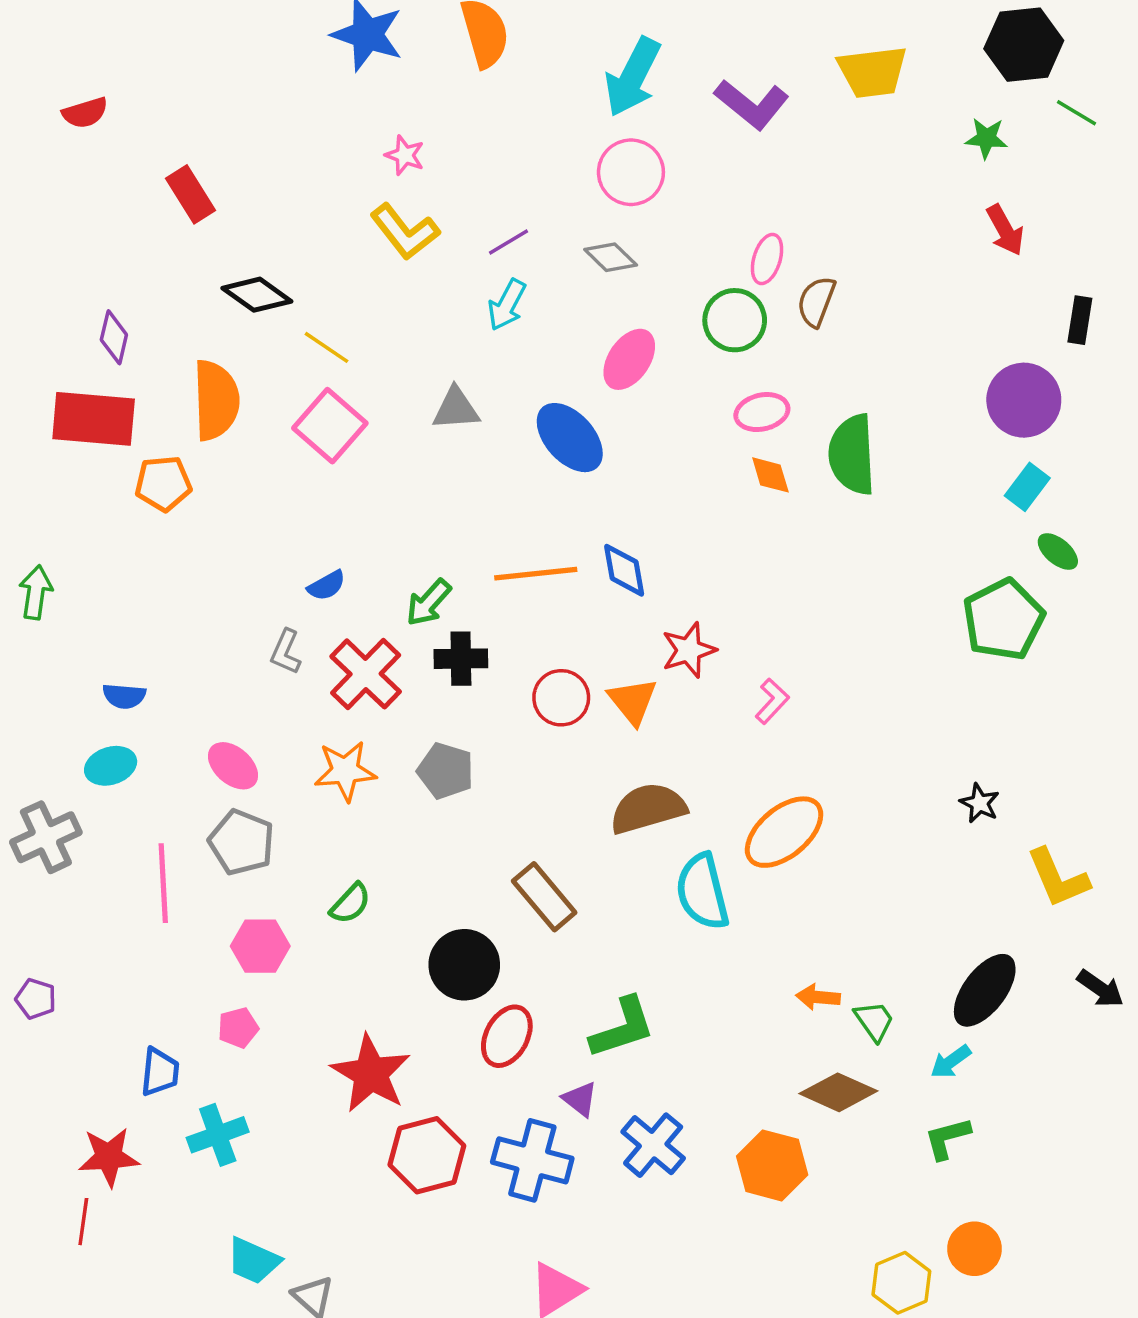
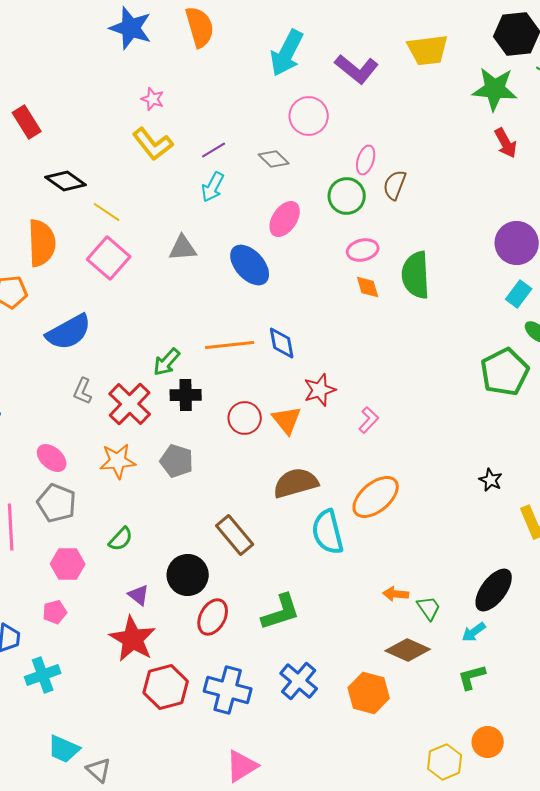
green star: (986, 138) -> (495, 89), size x1.8
pink circle: (631, 172) -> (309, 116), moved
blue semicircle: (327, 586) -> (69, 332), moved, size x2.0
purple triangle: (580, 1099) -> (139, 595), moved

